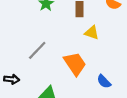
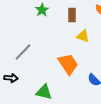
gray line: (37, 50) -> (23, 52), moved

